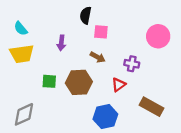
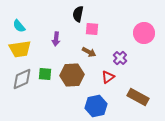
purple cross: (132, 64) -> (120, 58), turned 32
gray diamond: (24, 114) -> (22, 79), moved

